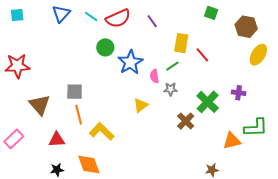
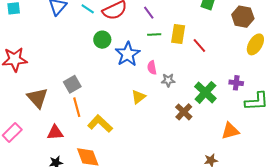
green line: (172, 66) -> (154, 35), moved, turned 32
gray square: (75, 92) -> (72, 84), turned -30
green L-shape: (256, 128) -> (257, 101), moved

